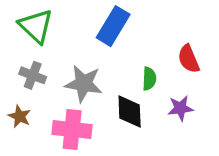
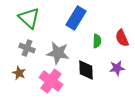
green semicircle: (149, 79) -> (97, 41), moved
pink cross: (72, 129) -> (51, 81), turned 30

